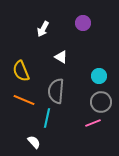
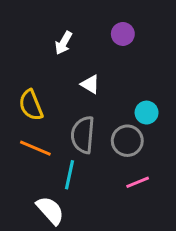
gray circle: (101, 102) -> (127, 141), moved
white semicircle: (34, 142) -> (50, 210), size x1.5

